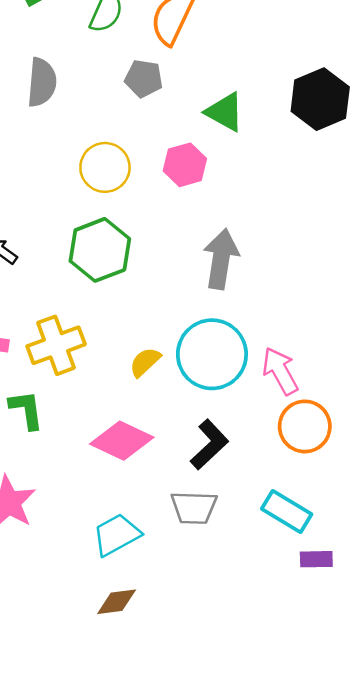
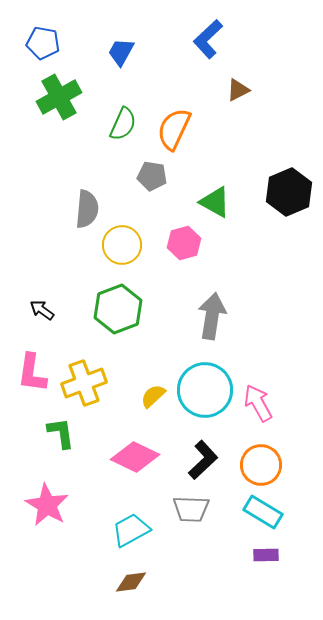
gray semicircle: (42, 82) -> (87, 209), moved
orange circle: (305, 426) -> (261, 465), moved
purple rectangle: (316, 559) -> (266, 555), moved

